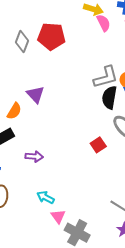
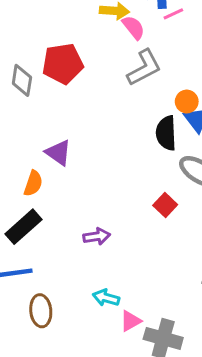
gray L-shape: (106, 77) -> (144, 68), moved
purple arrow: (34, 157) -> (97, 236), moved
pink triangle: (58, 216) -> (131, 321), turned 49

